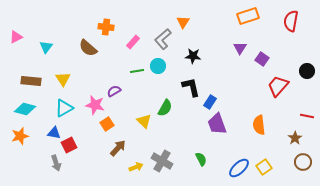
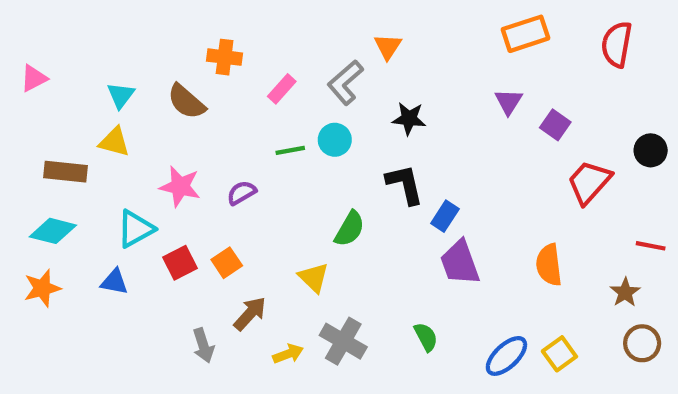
cyan triangle: (46, 47) -> (121, 95), moved
yellow triangle: (63, 79) -> (114, 142), moved, turned -42
pink star: (95, 105) -> (180, 186), moved
yellow triangle: (144, 121) -> (314, 278), moved
red square: (69, 145) -> (180, 263), moved
gray arrow: (56, 163) -> (203, 345), moved

